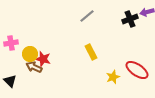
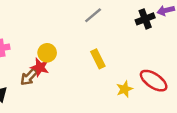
yellow circle: (30, 54) -> (47, 53), moved
brown arrow: (34, 67) -> (29, 77), turned -70

